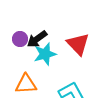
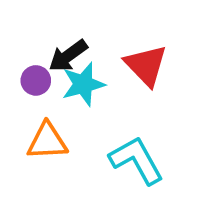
purple circle: (20, 39) -> (36, 80), moved

